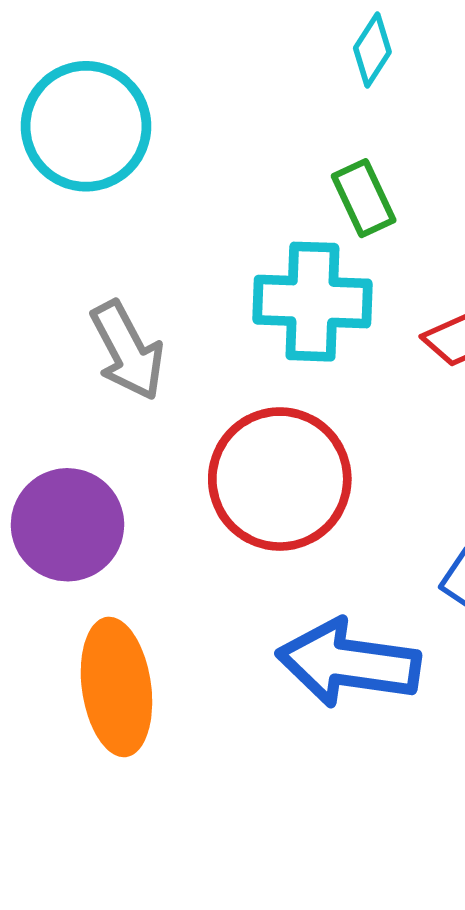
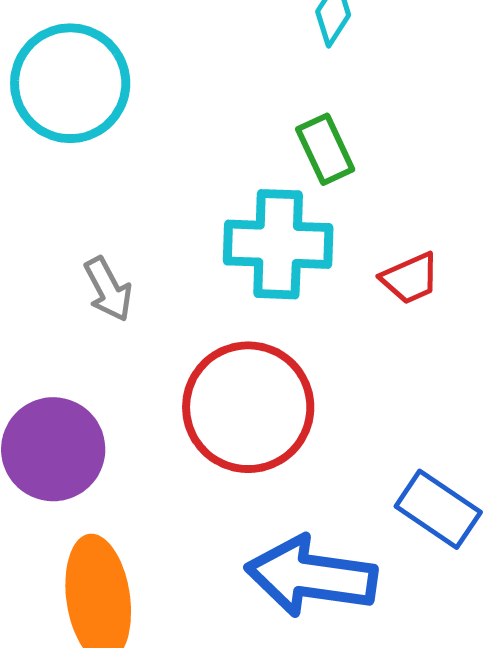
gray arrow: (127, 351) -> (108, 289), size x0.7

